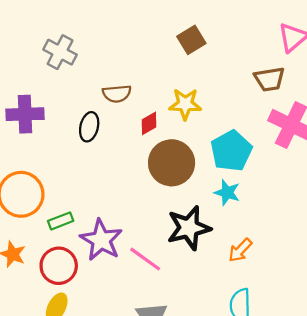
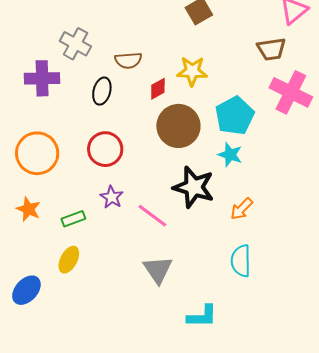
gray cross: (60, 52) -> (75, 44), moved
green rectangle: (61, 221) -> (73, 219), moved
black star: (189, 228) -> (194, 187), turned 30
purple star: (101, 240) -> (112, 197), size x0.6
red circle: (59, 266) -> (105, 149), moved

